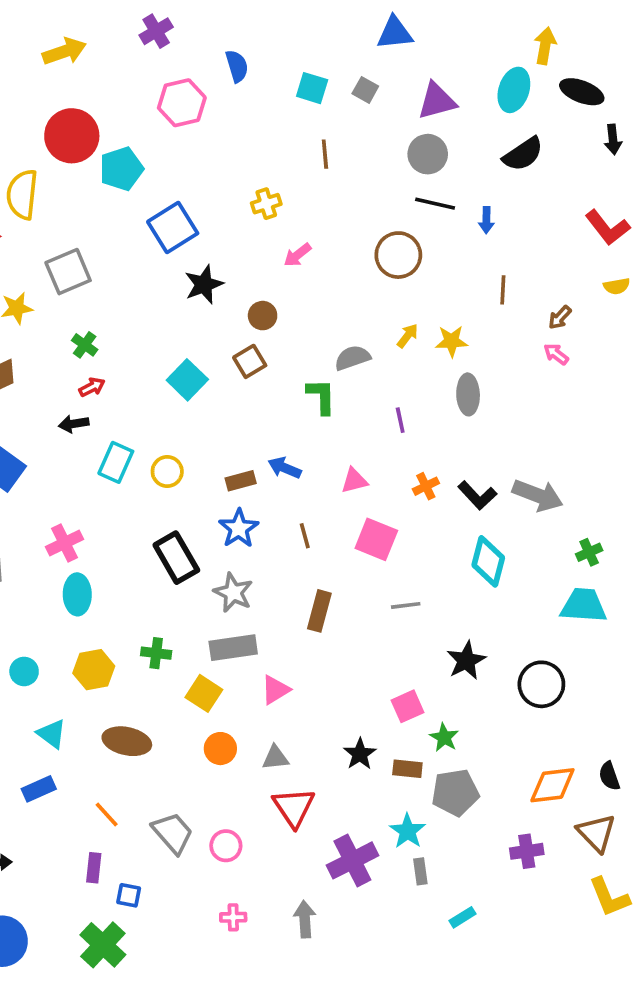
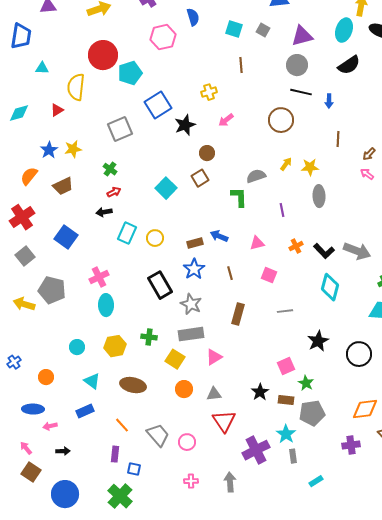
gray square: (68, 272) -> (120, 129), moved
black star: (204, 284) -> (185, 125), moved
pink square: (376, 539) -> (269, 275), size x0.7

